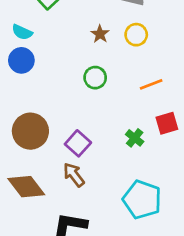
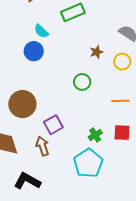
cyan pentagon: (142, 200) -> (88, 163), moved

